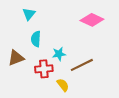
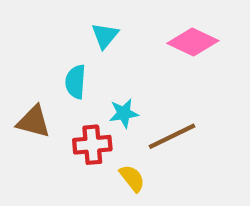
cyan triangle: (29, 14) -> (105, 36), moved
brown triangle: (16, 58) -> (34, 122), turned 36

